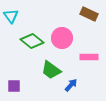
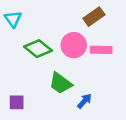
brown rectangle: (89, 14) -> (94, 17), moved, turned -60
pink rectangle: (89, 57) -> (101, 50), moved

